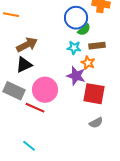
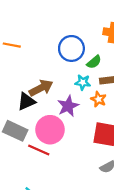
blue circle: (76, 18) -> (71, 48), moved
brown arrow: (27, 45) -> (41, 88), moved
purple star: (76, 76) -> (68, 106), moved, turned 30

